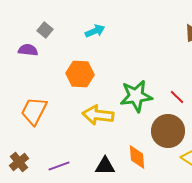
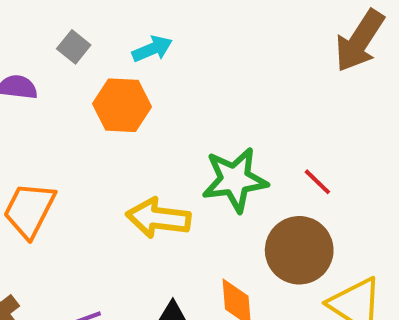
gray square: (45, 30) -> (74, 47), moved
orange hexagon: (80, 74) -> (122, 105), moved

